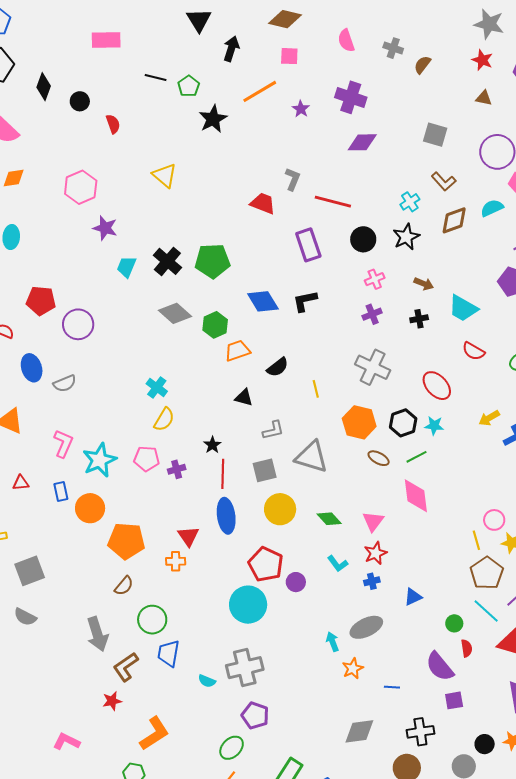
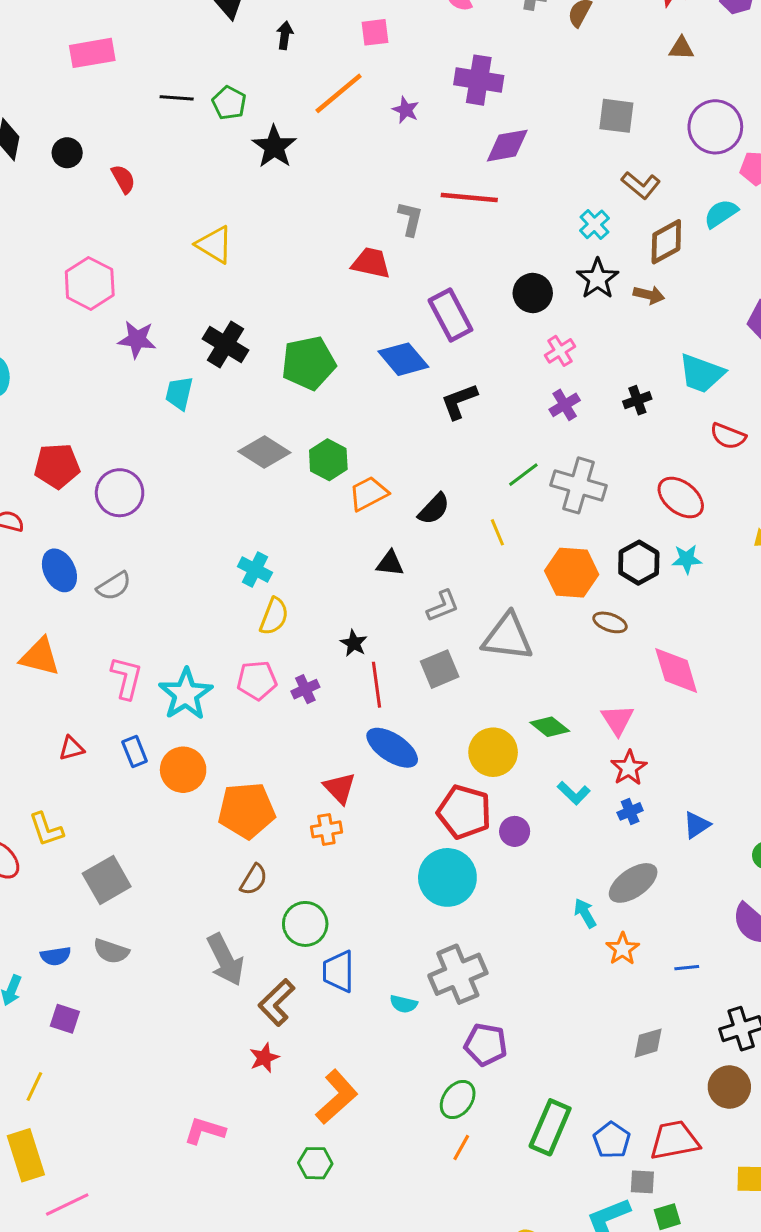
black arrow: (231, 49) -> (285, 35), size x0.7
red line: (333, 202) -> (469, 198), moved
black cross: (167, 261) -> (225, 345), moved
brown arrow: (424, 284) -> (649, 295), moved
blue diamond: (263, 301) -> (403, 359), moved
green line: (417, 457) -> (523, 475), moved
yellow circle: (280, 509) -> (493, 752), moved
blue ellipse: (226, 516) -> (392, 748), turned -40
gray diamond: (359, 731) -> (648, 1043), size x0.7

